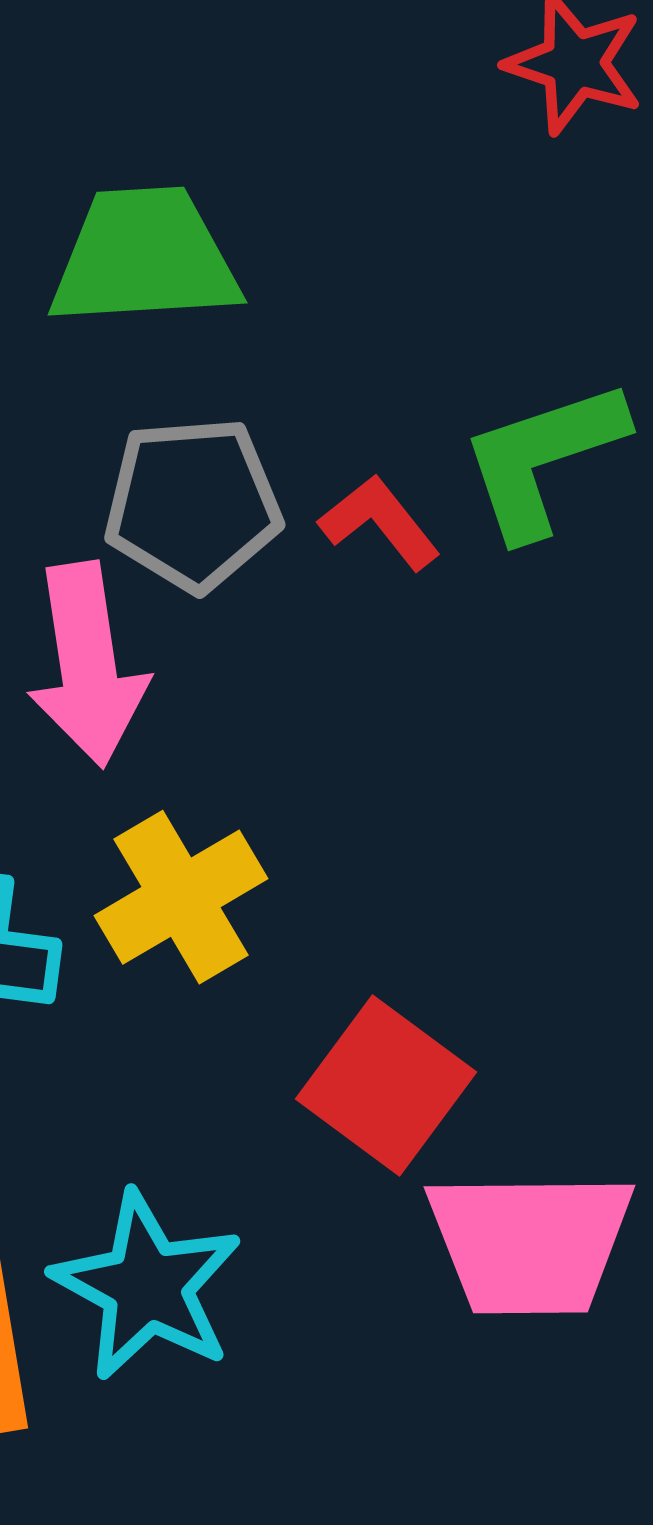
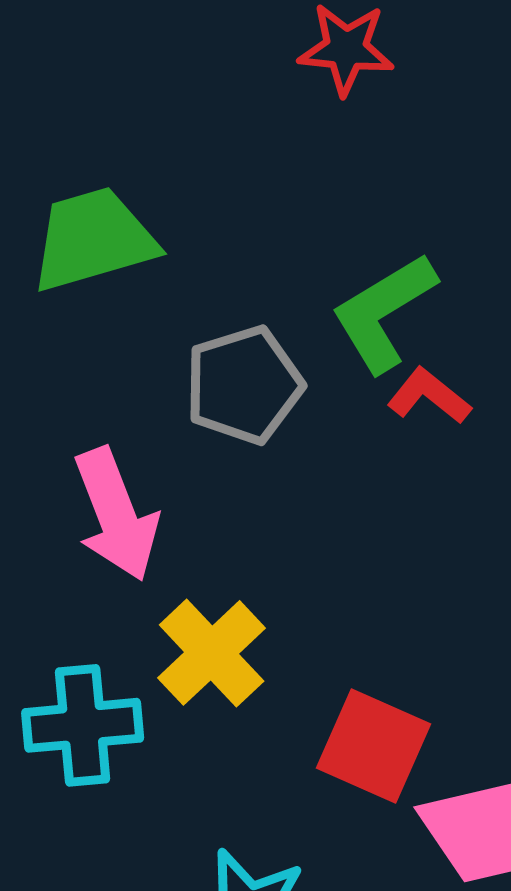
gray pentagon: (193, 504) -> (244, 385), moved
red L-shape: (380, 522) -> (429, 396), moved

